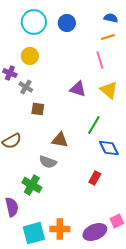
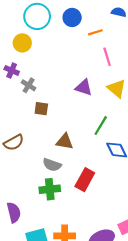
orange line: (108, 37) -> (95, 32), moved
yellow circle: (30, 56) -> (22, 43), moved
red rectangle: (95, 178) -> (85, 180), moved, size x1.5
green cross: (32, 185) -> (50, 189), moved, turned -36

